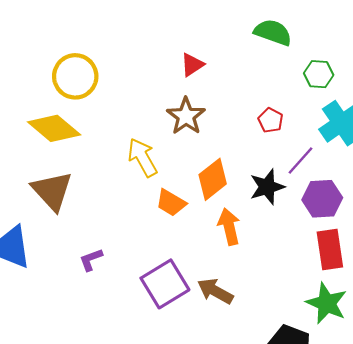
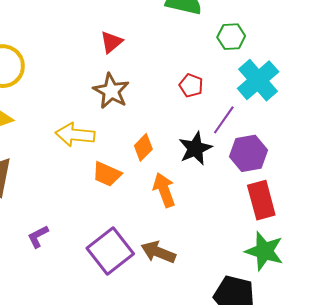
yellow arrow: (143, 157) -> (75, 135), turned -48
orange diamond: (213, 179) -> (143, 147), size x0.7

